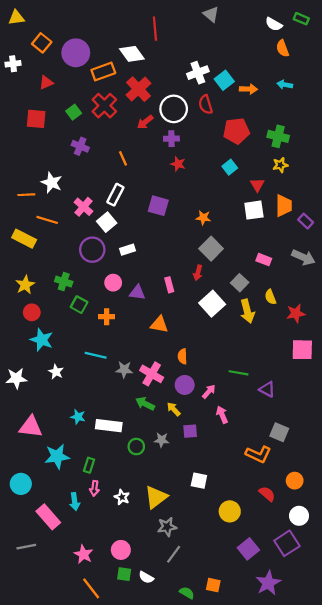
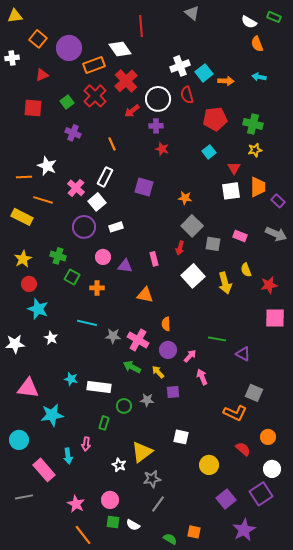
gray square: (240, 283) -> (213, 244), moved, turned -35
green rectangle: (89, 465) -> (104, 423), moved
white star: (122, 497) -> (119, 465), moved

